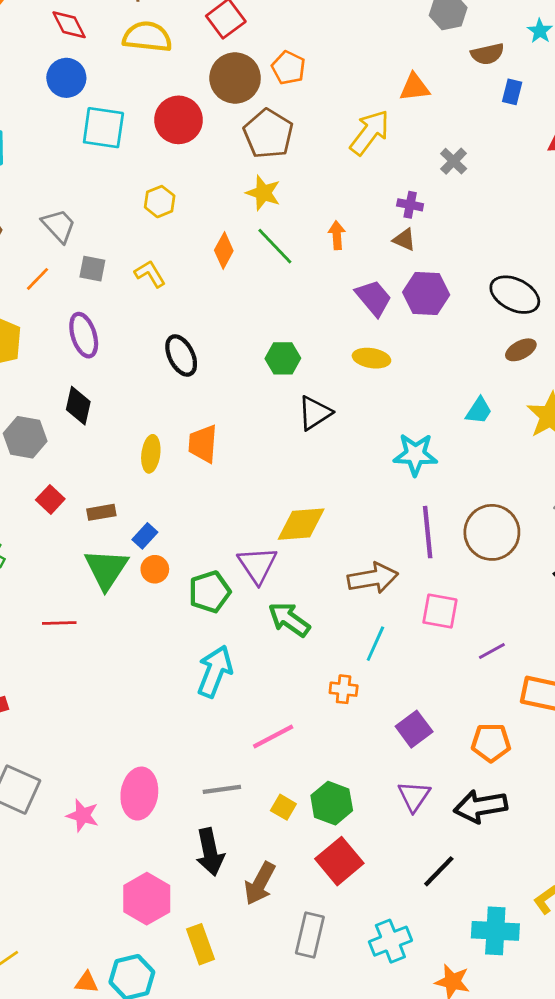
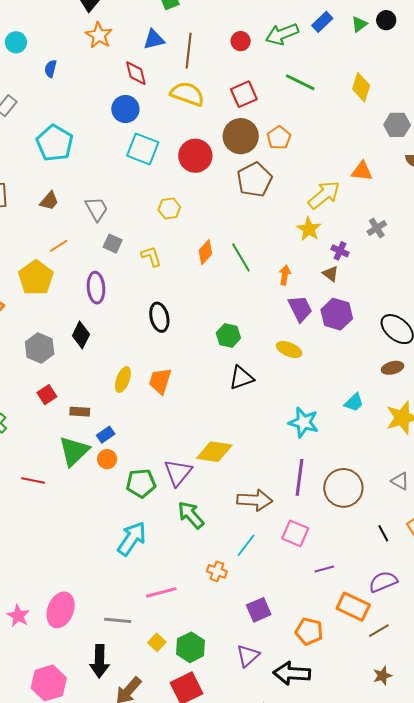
yellow star: (263, 193) -> (309, 229), moved
orange arrow: (337, 235) -> (285, 275), moved
orange line: (38, 279) -> (59, 246), moved

